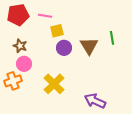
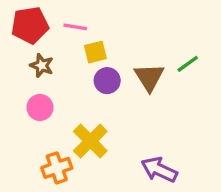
green line: (112, 38) -> (188, 64), turned 64
brown star: (20, 46) -> (42, 65), moved
orange cross: (13, 81) -> (57, 168), moved

